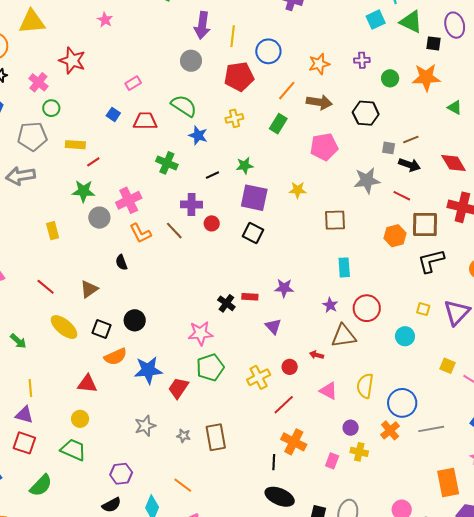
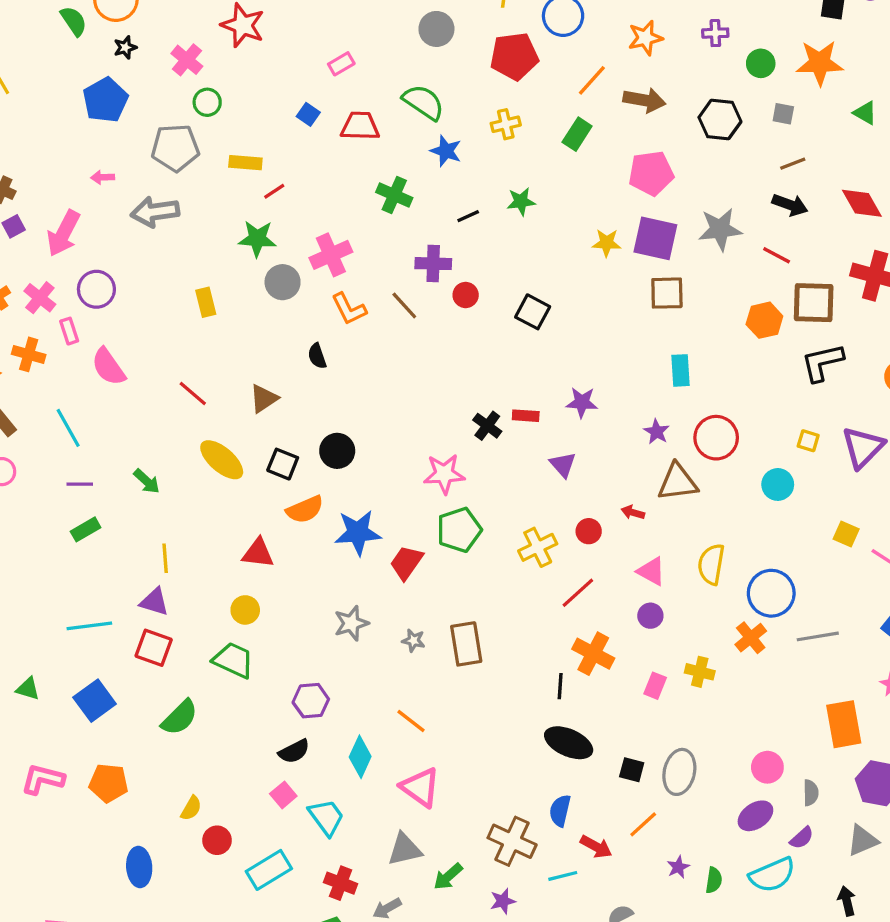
gray square: (389, 148) -> (783, 114), moved
purple square: (254, 198) -> (655, 238), moved
purple circle: (351, 428) -> (650, 616), moved

